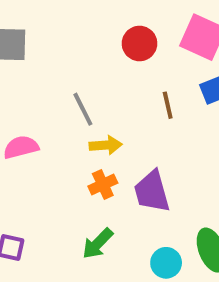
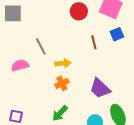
gray line: (83, 109) -> (41, 46), moved
purple trapezoid: (152, 192) -> (100, 88), moved, turned -30

